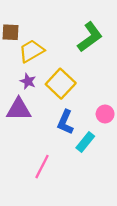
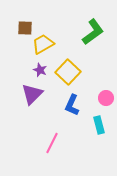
purple triangle: (19, 109) -> (32, 94), turned -45
cyan rectangle: (85, 142) -> (99, 125), moved, turned -54

